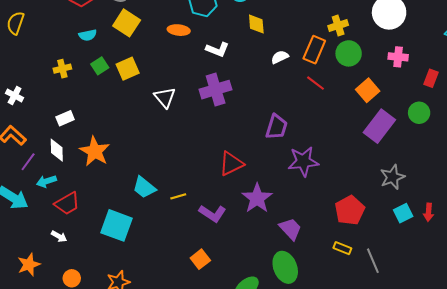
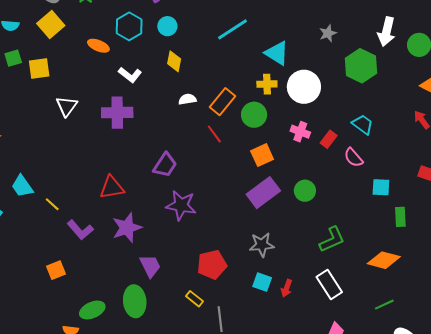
yellow cross: (338, 25) -> (267, 84), moved
red rectangle: (431, 78) -> (329, 139), moved
yellow line: (178, 196) -> (52, 204), turned 42
cyan square: (403, 213) -> (262, 282), turned 30

